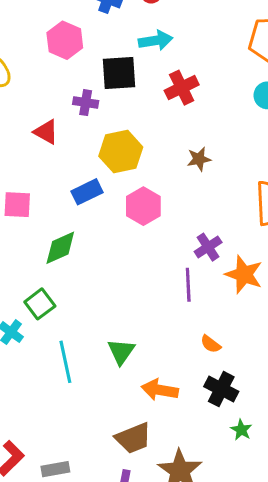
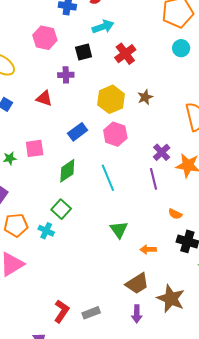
black square: (119, 73) -> (84, 52), size x0.7
yellow hexagon: (121, 152) -> (111, 99), moved
cyan line: (65, 362) -> (108, 178), moved
orange arrow: (160, 390) -> (148, 249), size x0.7

